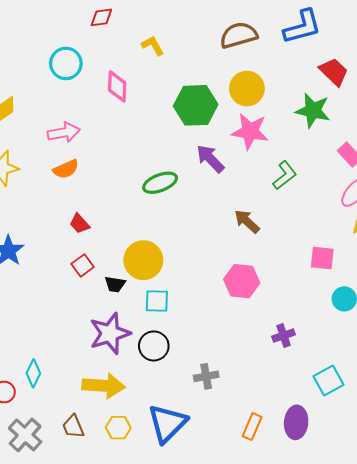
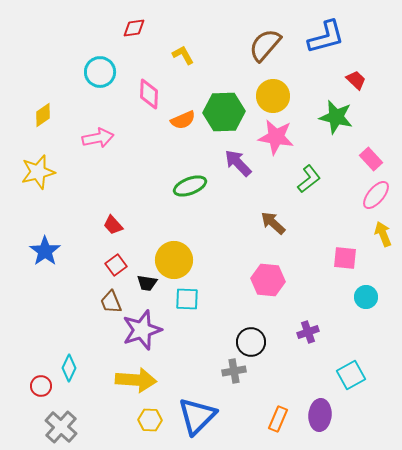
brown semicircle: (239, 35) -> (265, 45), turned -33
red trapezoid: (334, 72) -> (356, 80), size x0.7
orange semicircle: (66, 169) -> (183, 120), moved
black circle: (154, 346) -> (251, 342), moved
brown trapezoid: (73, 427) -> (111, 302), moved

